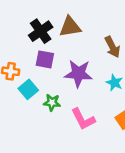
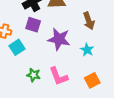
green star: (52, 102) -> (34, 75), moved

